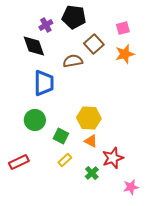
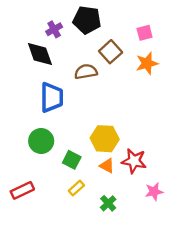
red star: (113, 158) -> (134, 161), moved, turned 30
pink star: (131, 187) -> (154, 192), moved

